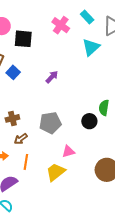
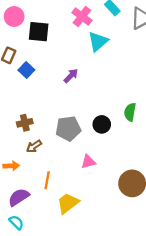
cyan triangle: (91, 47) -> (98, 41), moved
black circle: (89, 121) -> (102, 124), moved
orange line: (26, 162) -> (47, 180), moved
yellow trapezoid: (56, 172) -> (68, 203), moved

